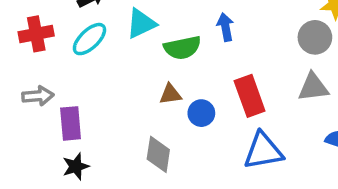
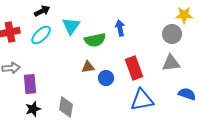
cyan triangle: (141, 24) -> (71, 26), turned -30
gray diamond: (158, 154) -> (66, 107), moved

